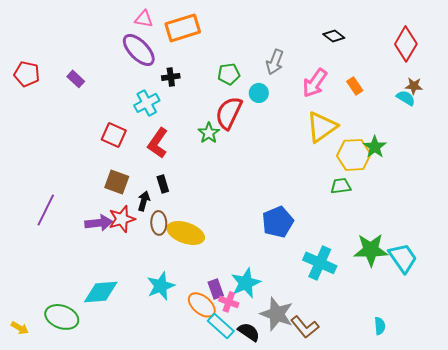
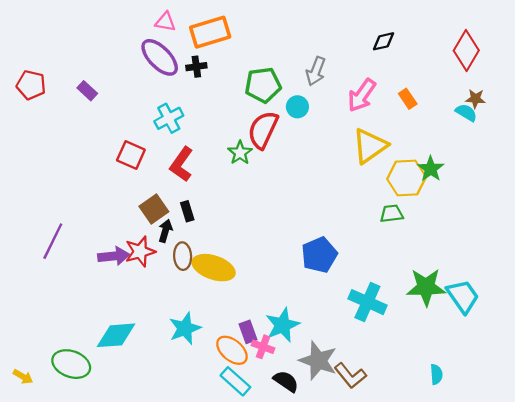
black diamond: (334, 36) -> (384, 41), turned -50
green pentagon: (229, 74) -> (263, 85), size x1.4
black cross: (171, 77) -> (196, 67), moved
brown square: (117, 182) -> (154, 209), moved, turned 35
cyan rectangle: (221, 326) -> (235, 381), moved

